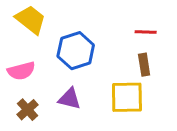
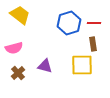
blue hexagon: (76, 51) -> (69, 23), moved

